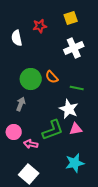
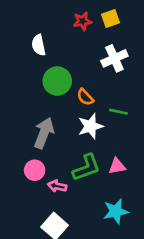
red star: (40, 26) -> (82, 21), moved
green circle: (31, 79) -> (57, 81), moved
gray arrow: (21, 104) -> (44, 133), size x1.6
white star: (69, 109) -> (90, 126), moved, turned 30

